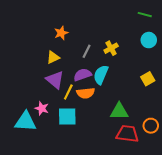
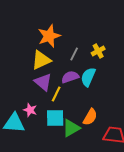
orange star: (61, 33) -> (49, 36), size x1.6
yellow triangle: (53, 57) -> (41, 60), size x1.5
orange semicircle: (86, 93) -> (90, 117), moved, turned -54
green triangle: (119, 111) -> (71, 128), moved, turned -30

